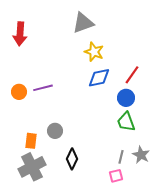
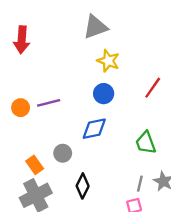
blue diamond: (99, 78) -> (94, 129), moved
blue circle: (126, 98) -> (104, 94), moved
orange rectangle: (31, 141) -> (35, 165), turned -42

